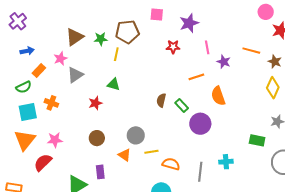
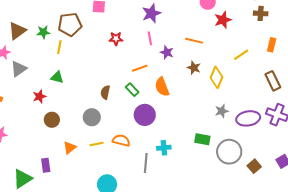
purple star: (189, 23) -> (151, 13), moved
brown star: (275, 62) -> (194, 68), moved
green rectangle: (182, 105) -> (132, 90), moved
gray circle: (136, 135) -> (92, 117), moved
brown circle: (97, 138) -> (52, 120), moved
green rectangle: (257, 140) -> (202, 139), moved
orange triangle: (125, 155) -> (70, 148), turned 48
cyan cross: (226, 162) -> (164, 148), moved
orange semicircle: (171, 164) -> (121, 140), moved

